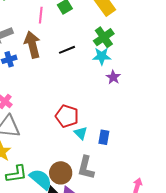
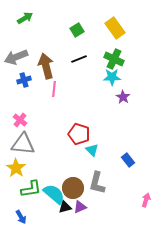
pink line: (41, 15) -> (54, 89), moved
green cross: (104, 37) -> (114, 59), turned -30
black line: (67, 50) -> (79, 59), moved
blue rectangle: (104, 137) -> (128, 160), moved, turned -48

